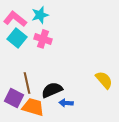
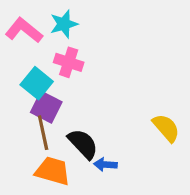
cyan square: (17, 38) -> (37, 83), moved
black semicircle: (52, 90) -> (83, 144), turned 70
purple square: (14, 98) -> (46, 107), moved

